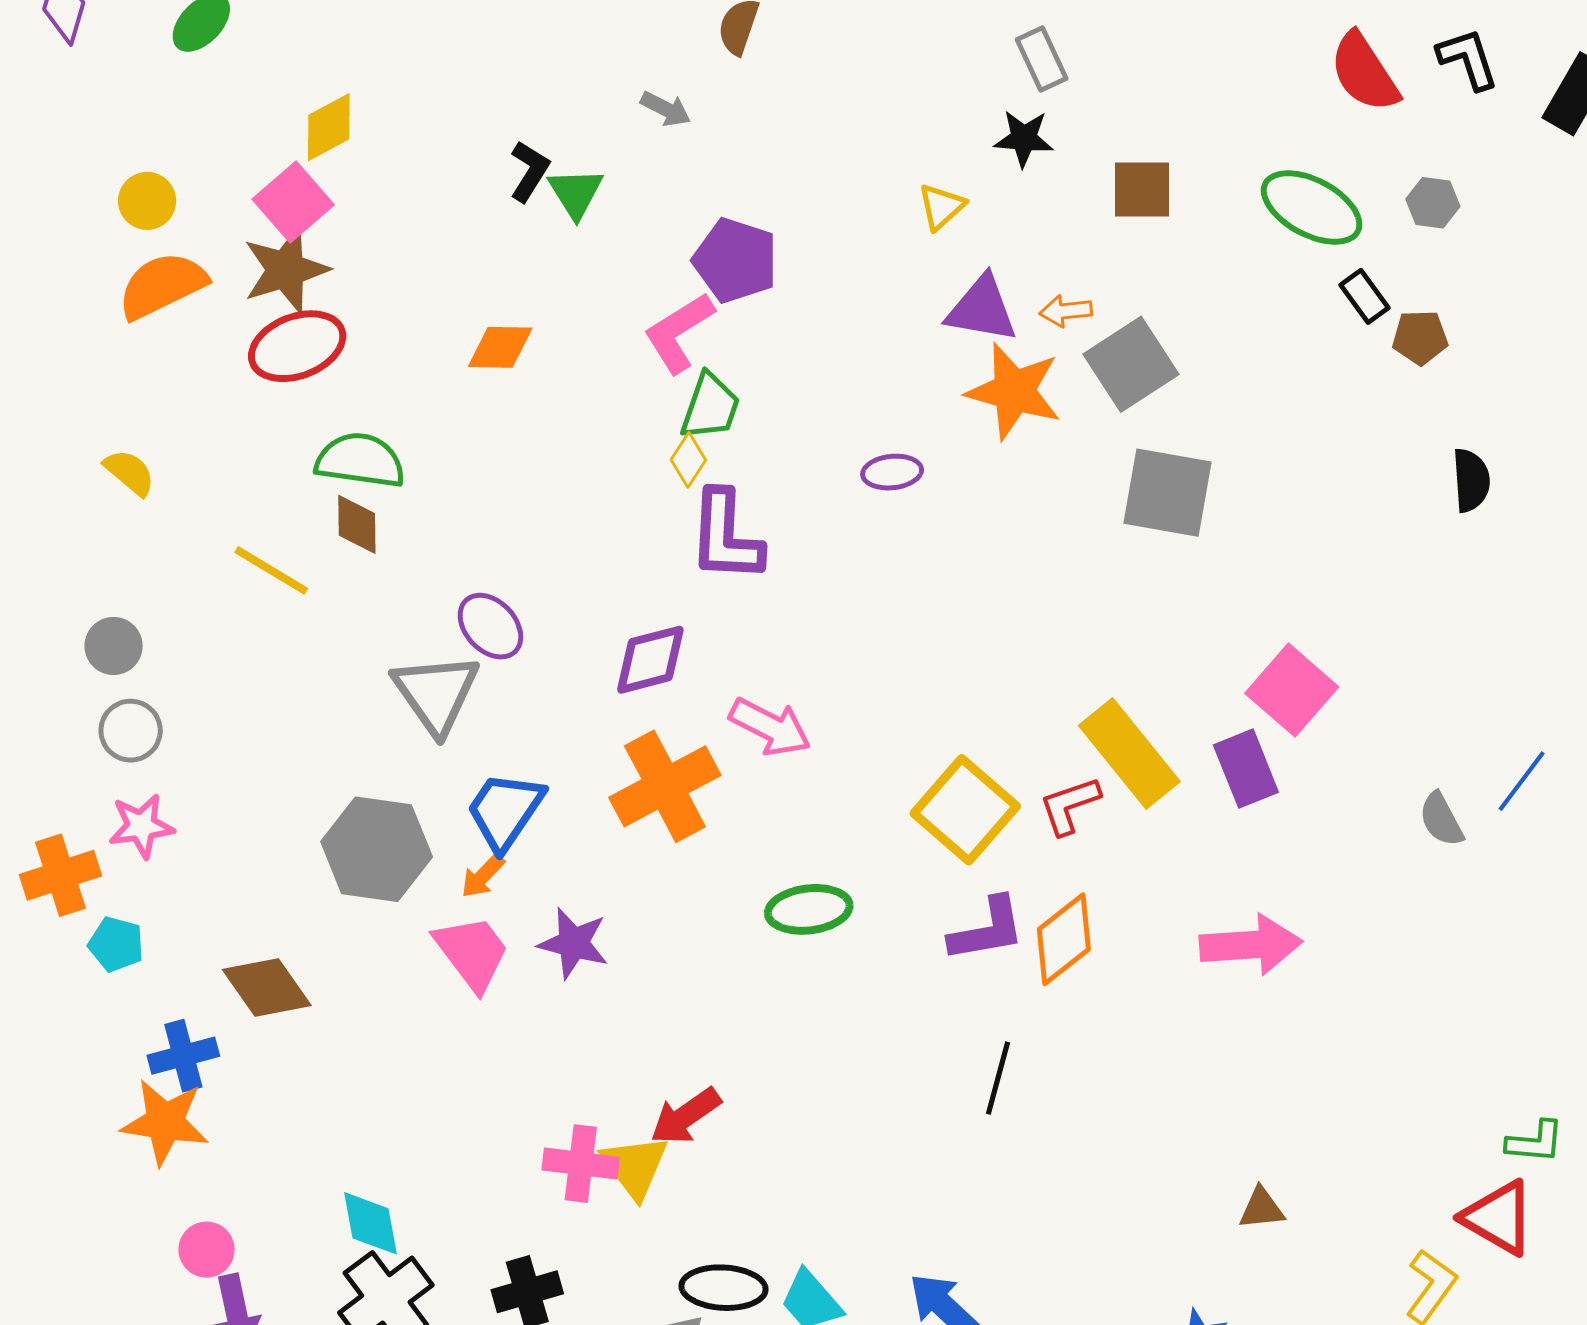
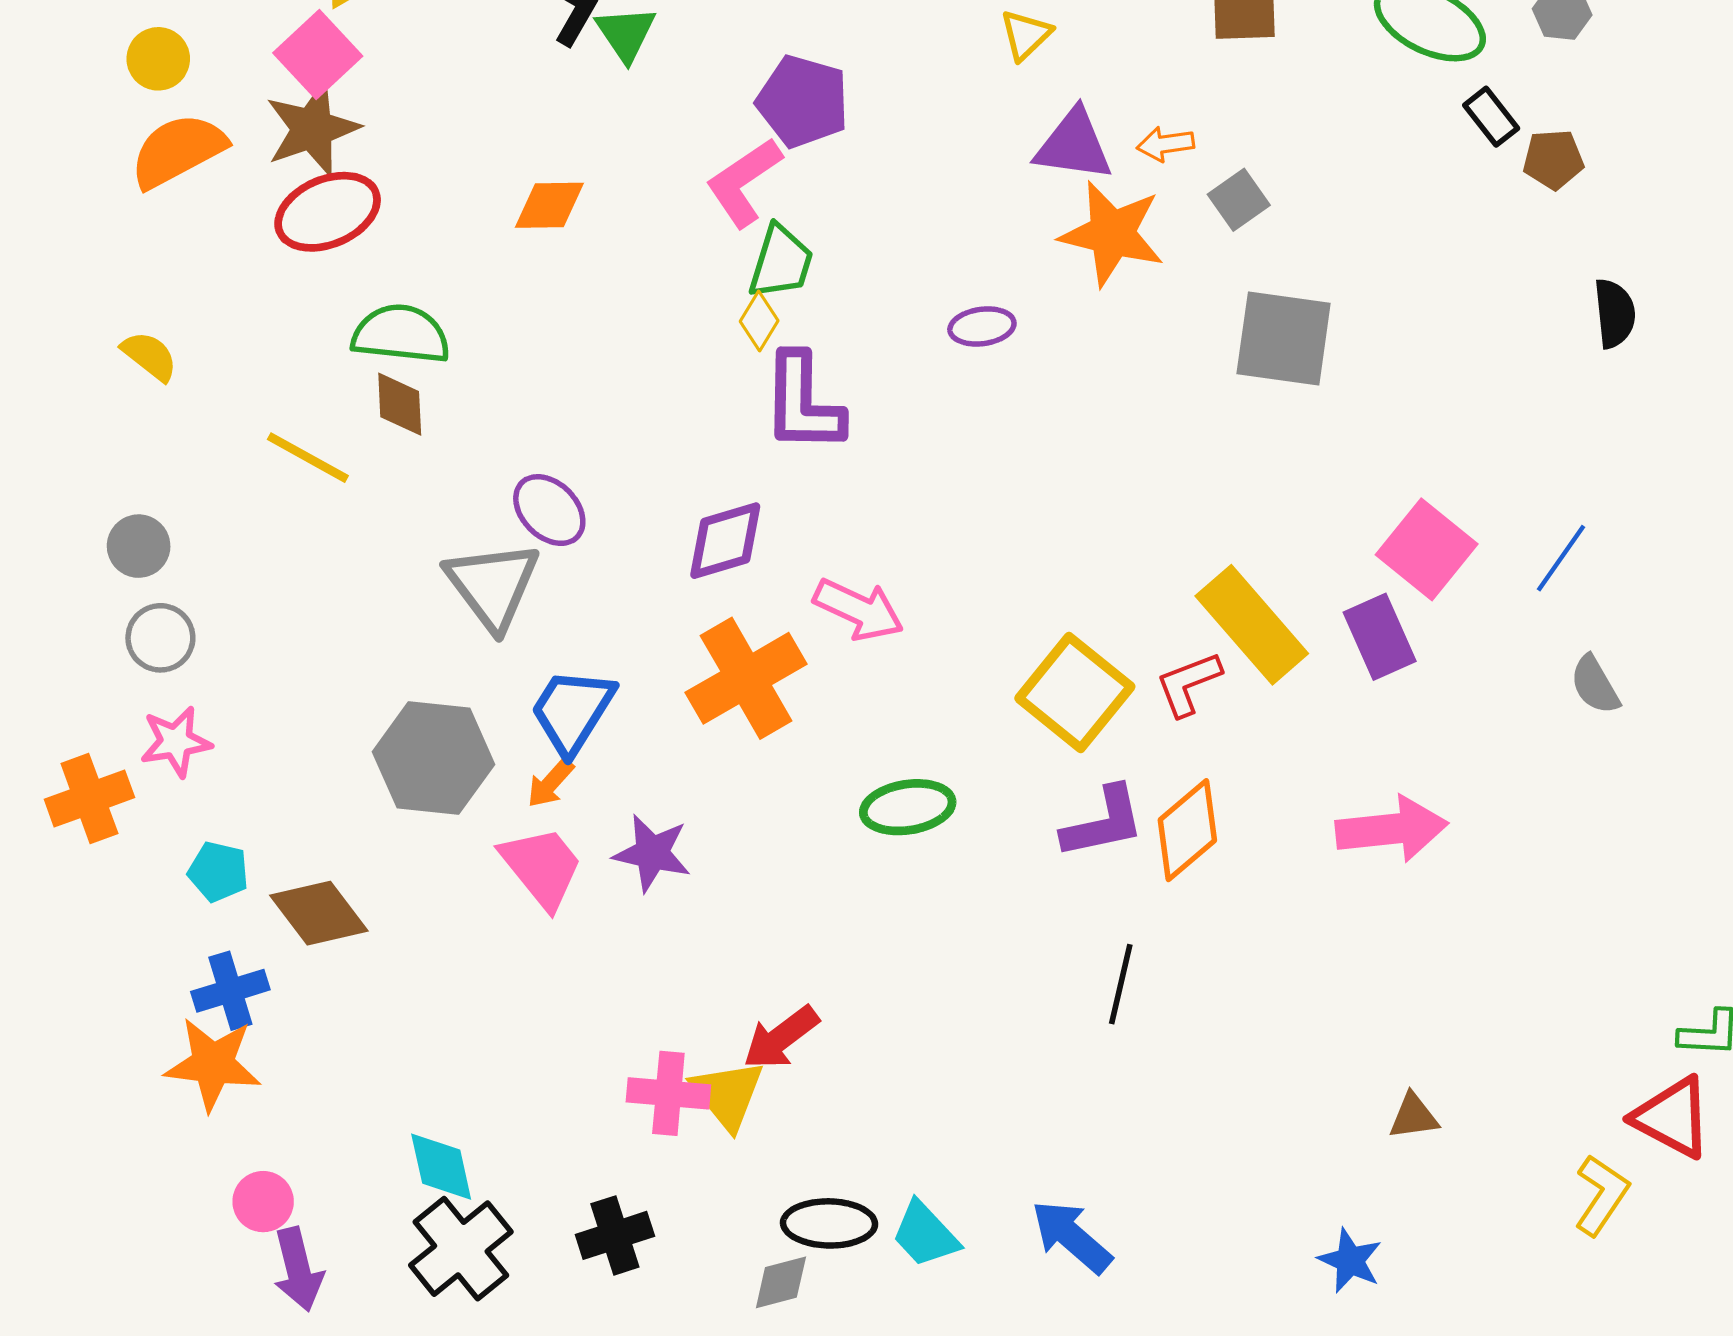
gray square: (1131, 364) -> (1239, 200), size x0.6
blue line: (1522, 781) -> (1561, 558), moved
cyan pentagon: (116, 944) -> (218, 872), moved

